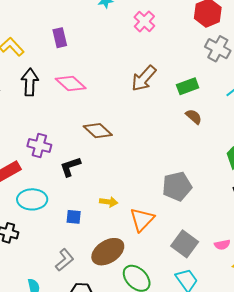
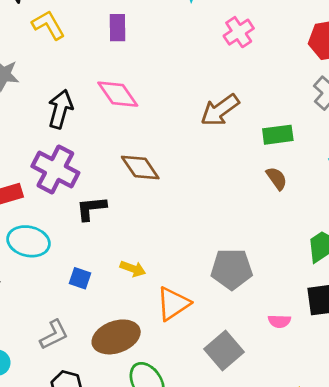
black arrow: (30, 82) -> (60, 109), moved
purple cross: (39, 145) -> (55, 169), size x1.4
pink semicircle: (222, 245) -> (279, 321), moved

